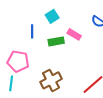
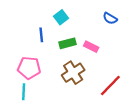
pink rectangle: (74, 34) -> (91, 47), moved
brown cross: (51, 80) -> (73, 73), moved

